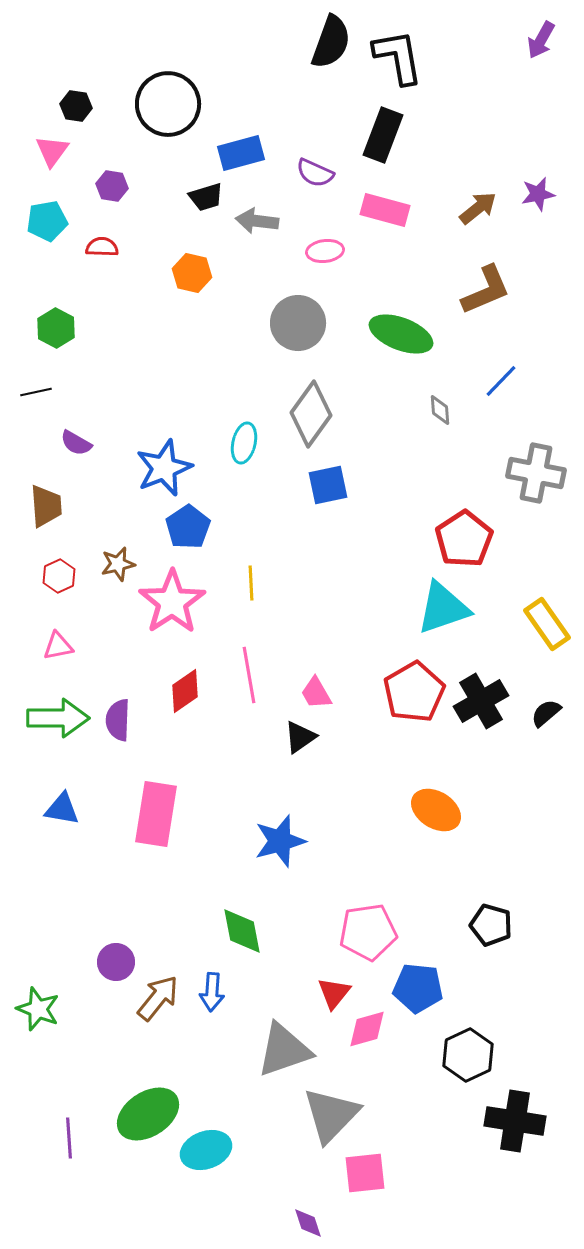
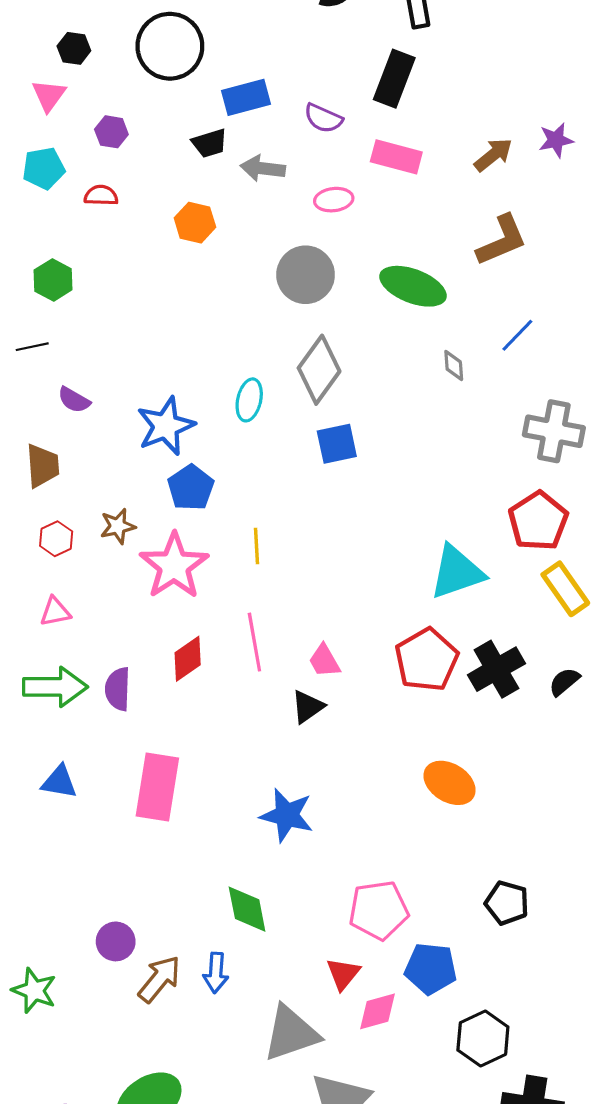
red pentagon: (464, 539) -> (538, 521), moved
blue star: (280, 841) -> (287, 815), turned 30

